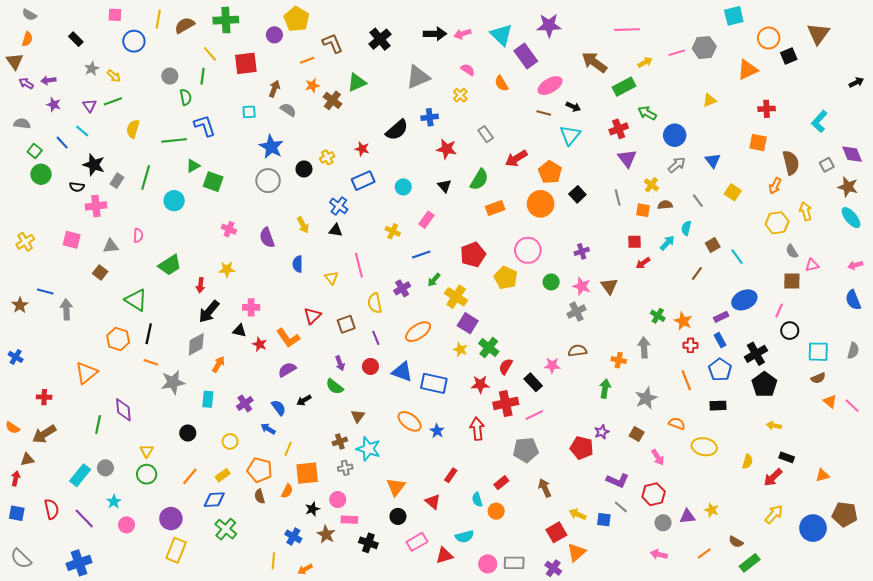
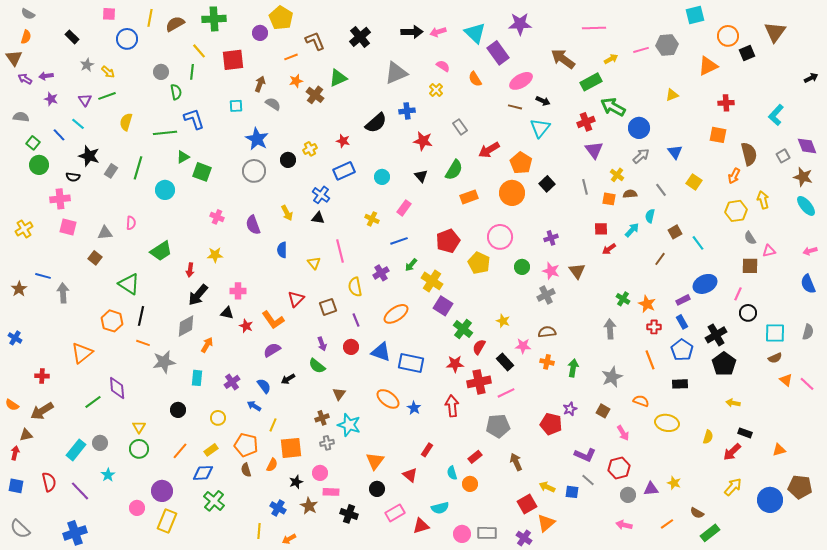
green arrow: (647, 113) -> (613, 107), size x1.4
pink cross: (96, 206) -> (60, 199), moved
yellow star: (460, 350) -> (503, 321), moved
orange cross: (619, 360) -> (547, 362), moved
green line: (98, 425) -> (93, 402), turned 42
pink circle: (127, 525) -> (137, 508), moved

